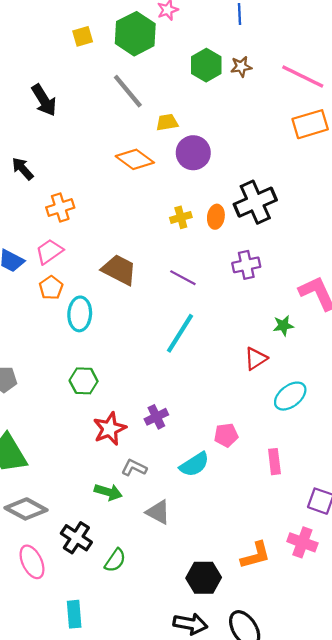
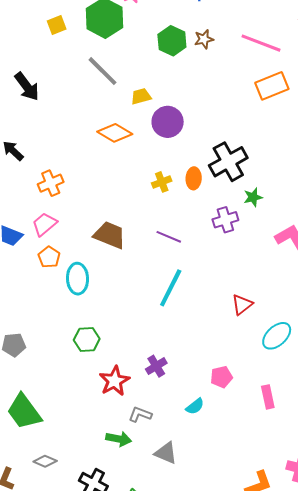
green star: (283, 326) -> (253, 197), moved
cyan semicircle: (194, 464) -> (195, 406), size x0.7
gray diamond: (26, 509) -> (45, 461), size x0.6

